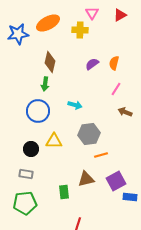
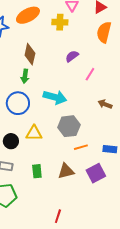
orange semicircle: (114, 63) -> (104, 32), moved, size x1.5
pink line: (116, 89) -> (90, 74), moved
cyan arrow: (75, 105) -> (55, 97), size x1.6
green rectangle: (64, 192) -> (37, 171), moved
blue rectangle: (130, 197) -> (110, 149), moved

